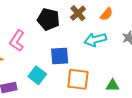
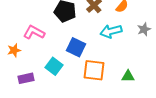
pink L-shape: (17, 41) -> (34, 32), turned 85
blue square: (60, 56) -> (76, 47), turned 30

